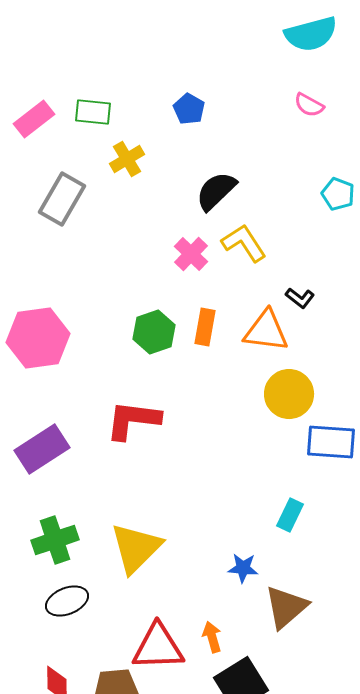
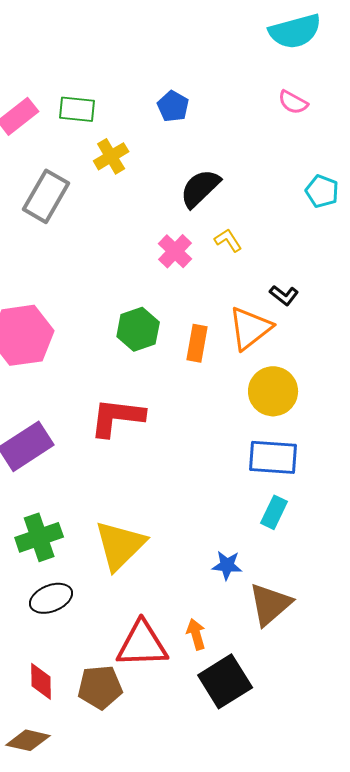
yellow L-shape: (244, 243) -> (228, 240), size x0.6
orange rectangle: (205, 327) -> (197, 343), moved
orange triangle: (266, 331) -> (250, 328), turned -45
blue rectangle: (331, 442) -> (273, 457), moved

